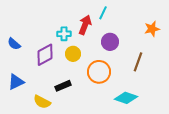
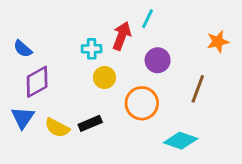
blue semicircle: (14, 44) -> (23, 49), moved
purple diamond: (45, 55) -> (37, 82), moved
blue triangle: (16, 82) -> (23, 118), turned -30
yellow semicircle: (42, 102) -> (57, 128), moved

